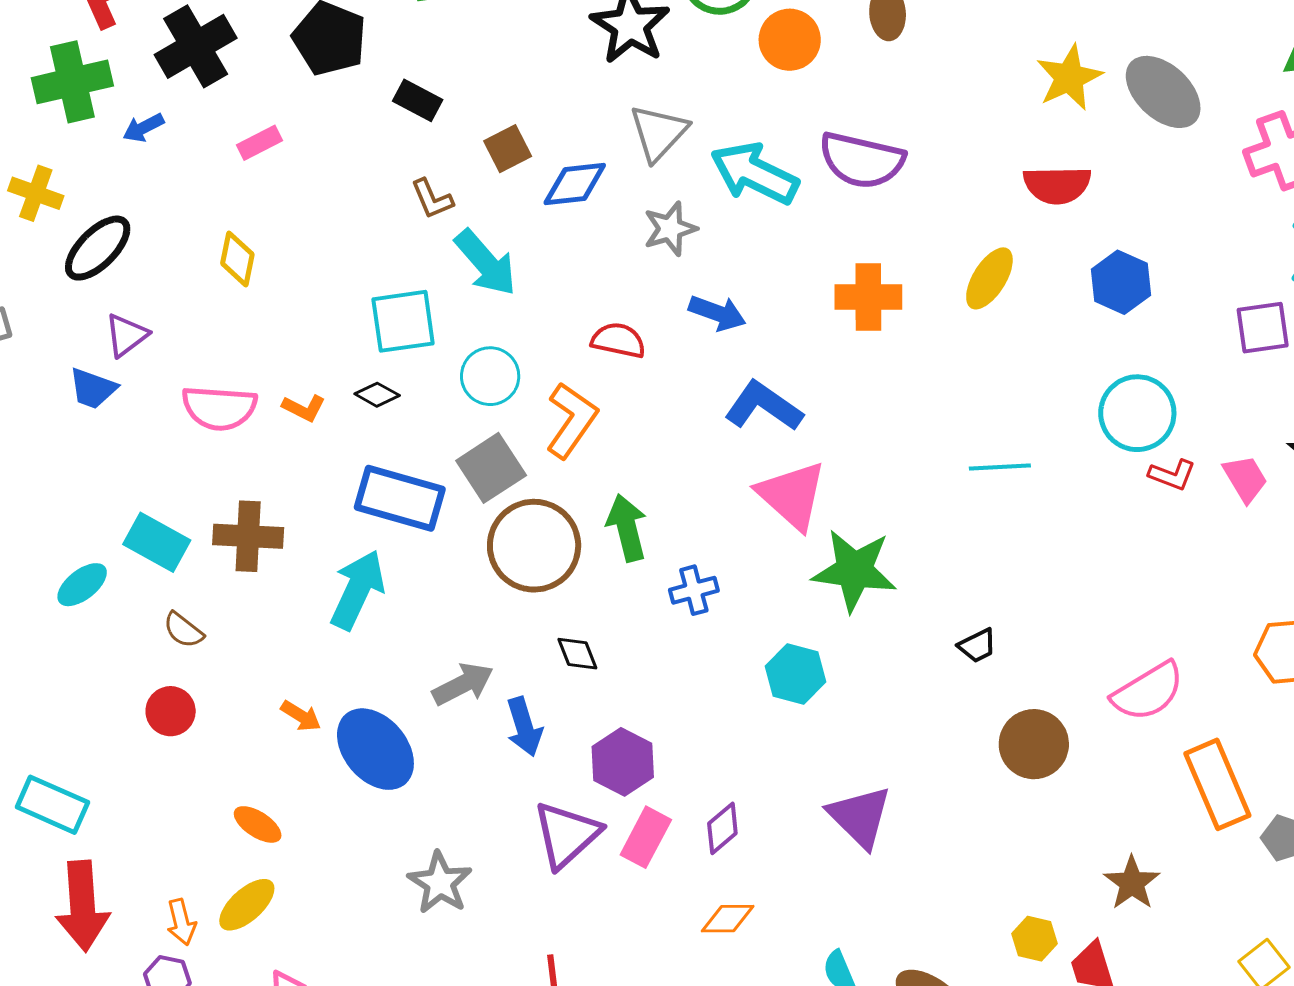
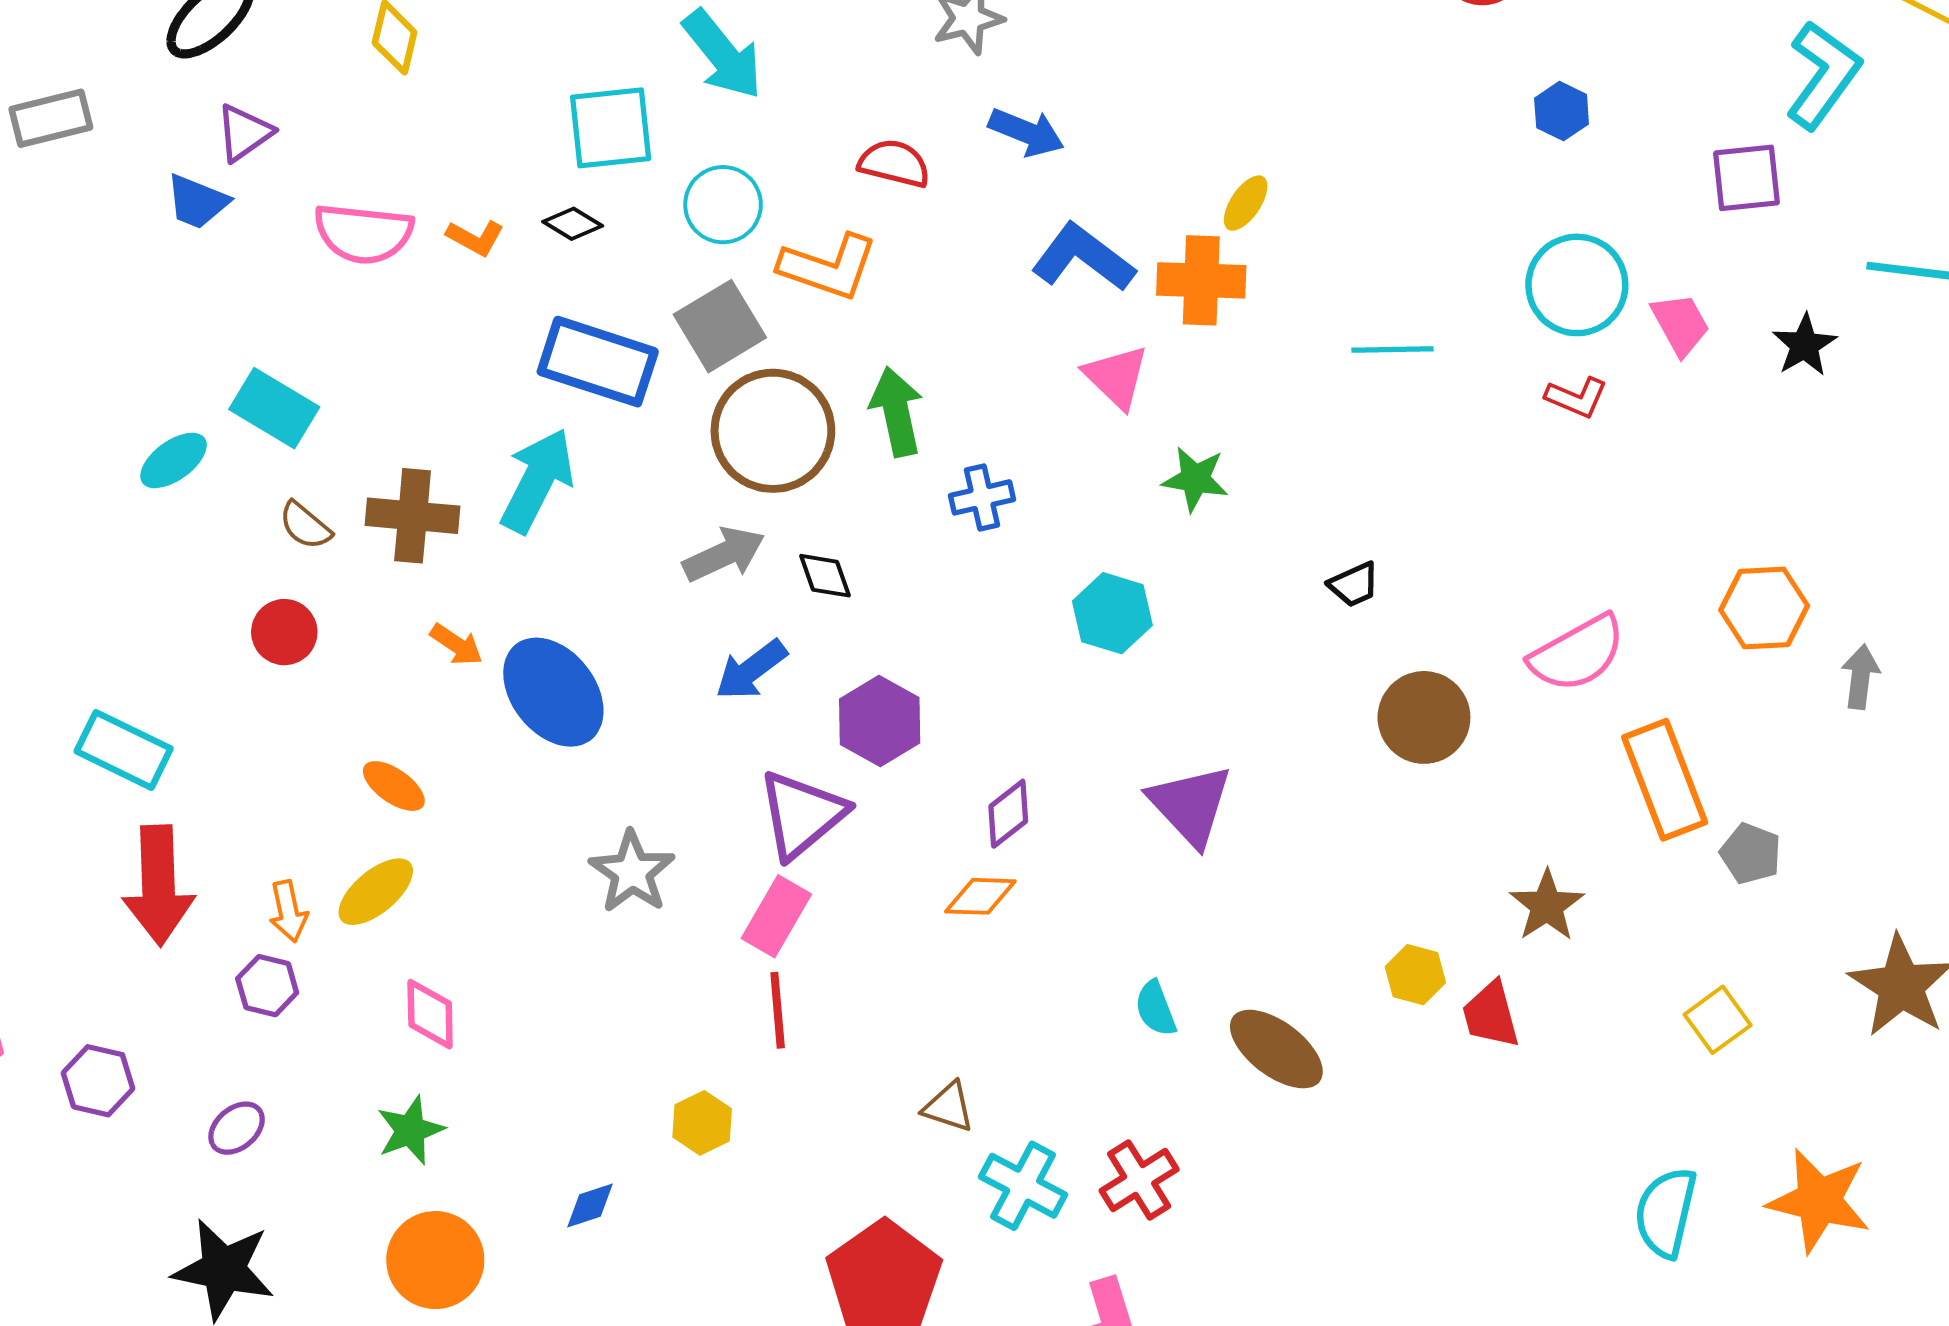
yellow ellipse: (989, 278) -> (1246, 203), moved, size x0.7
blue hexagon: (1121, 282) -> (1562, 111), size x0.7
orange cross: (868, 297) -> (1201, 280), moved
orange L-shape: (571, 420) -> (828, 267), turned 72
red L-shape: (1172, 475) -> (1576, 397), moved
pink trapezoid: (1245, 479) -> (1680, 324), moved
pink triangle: (792, 495) -> (1116, 377), size x0.7
brown cross: (248, 536) -> (413, 516), moved
green star: (854, 570) -> (1195, 479), size x0.6
gray arrow: (463, 684) -> (724, 554), moved
blue arrow: (524, 727) -> (751, 670), turned 68
pink rectangle: (646, 837) -> (776, 916), moved
orange diamond: (728, 919) -> (980, 896), moved

